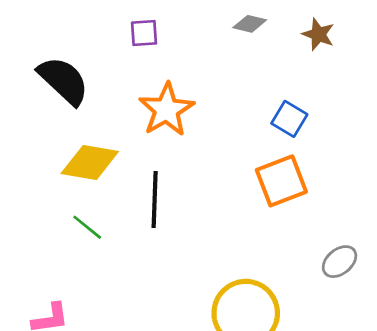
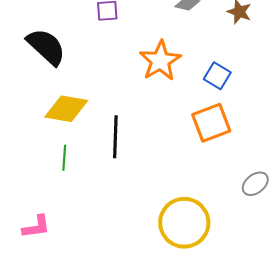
orange star: (166, 110) -> (160, 61), moved
green line: (87, 227) -> (64, 158), turned 55

